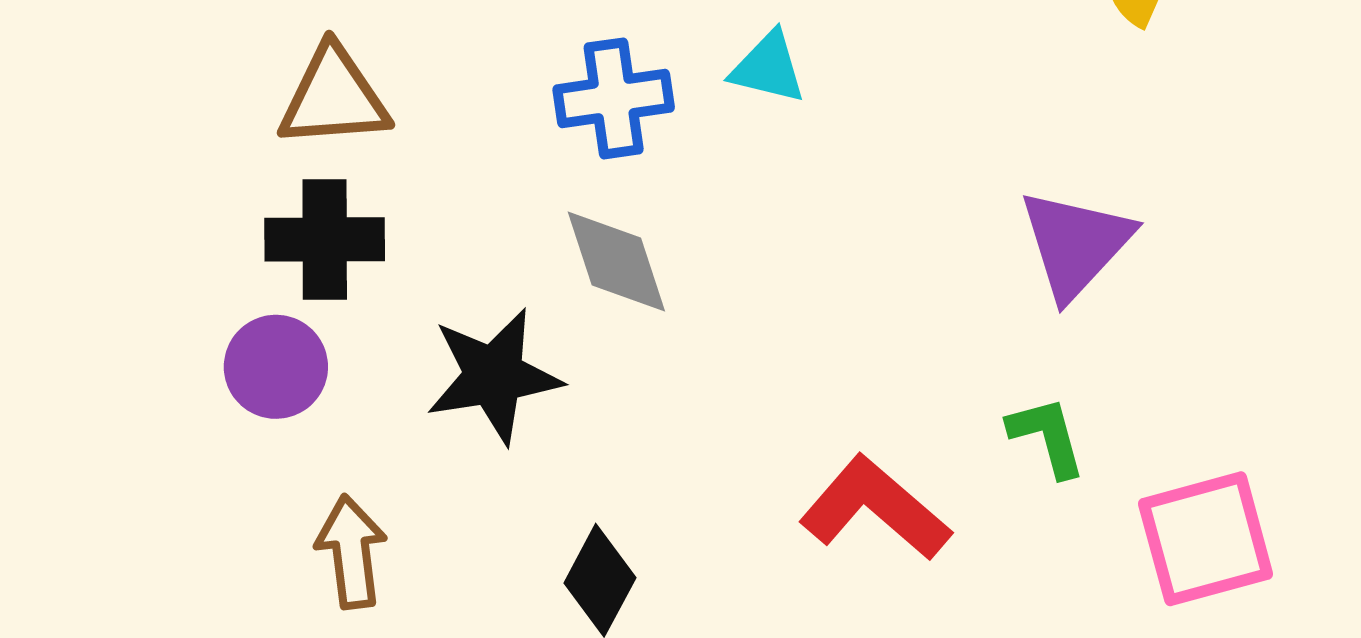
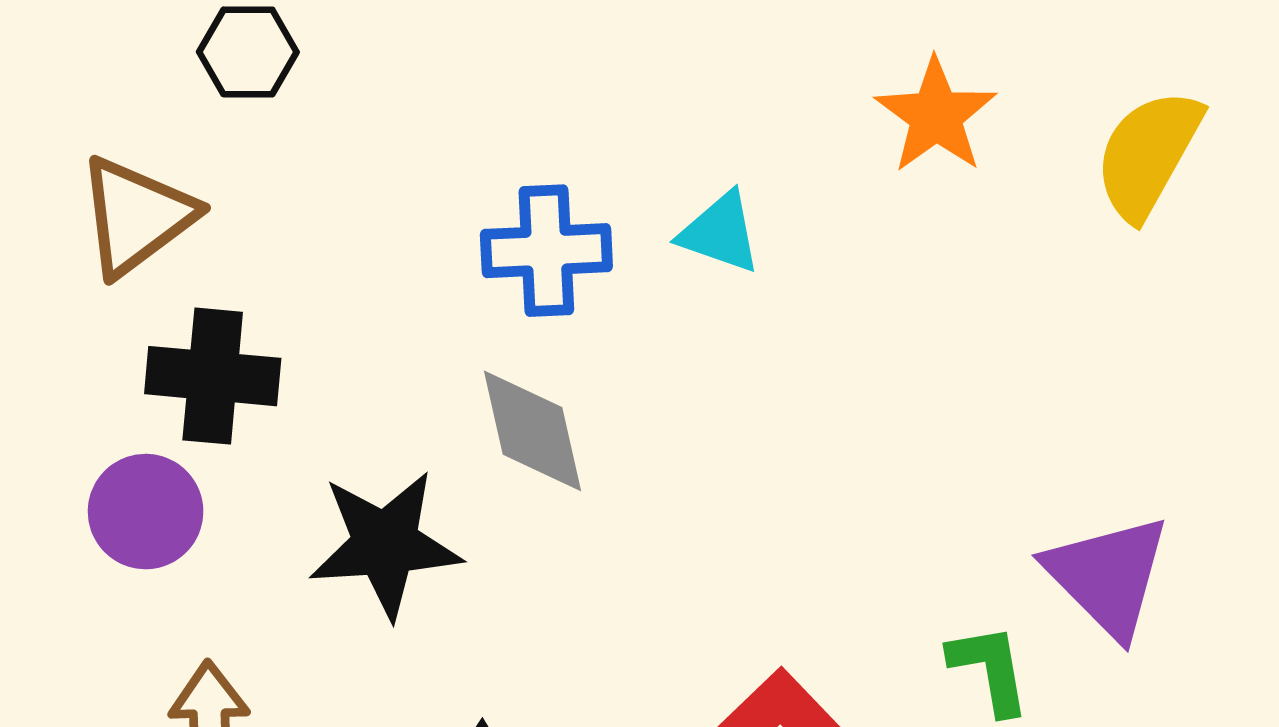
brown triangle: (334, 98) -> (136, 216), moved, turned -38
purple triangle: (1076, 244) -> (1108, 576), moved, turned -33

